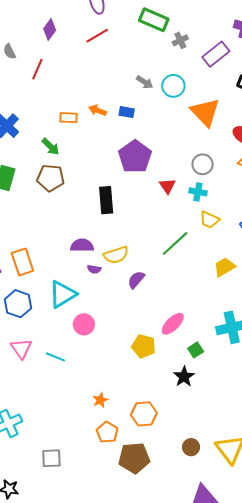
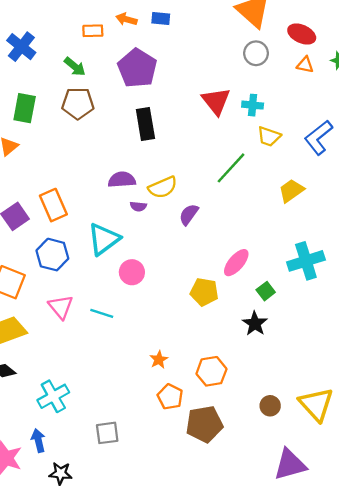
purple pentagon: (135, 157) -> (137, 68), moved
gray circle: (203, 164) -> (256, 53), moved
red triangle: (167, 186) -> (216, 101), size x1.5

